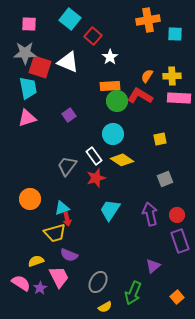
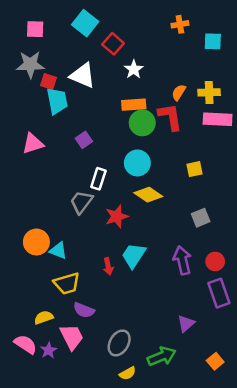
orange cross: (148, 20) -> (180, 24), size x0.6
red square: (40, 67) -> (49, 81), size x0.6
cyan trapezoid: (28, 88) -> (57, 101), moved
red L-shape: (140, 96) -> (170, 117), turned 50
white rectangle: (94, 156) -> (98, 179), moved, turned 54
cyan triangle: (62, 208) -> (58, 251), moved, turned 42
red arrow: (67, 219) -> (108, 266), moved
green arrow: (133, 293) -> (162, 356), turned -135

